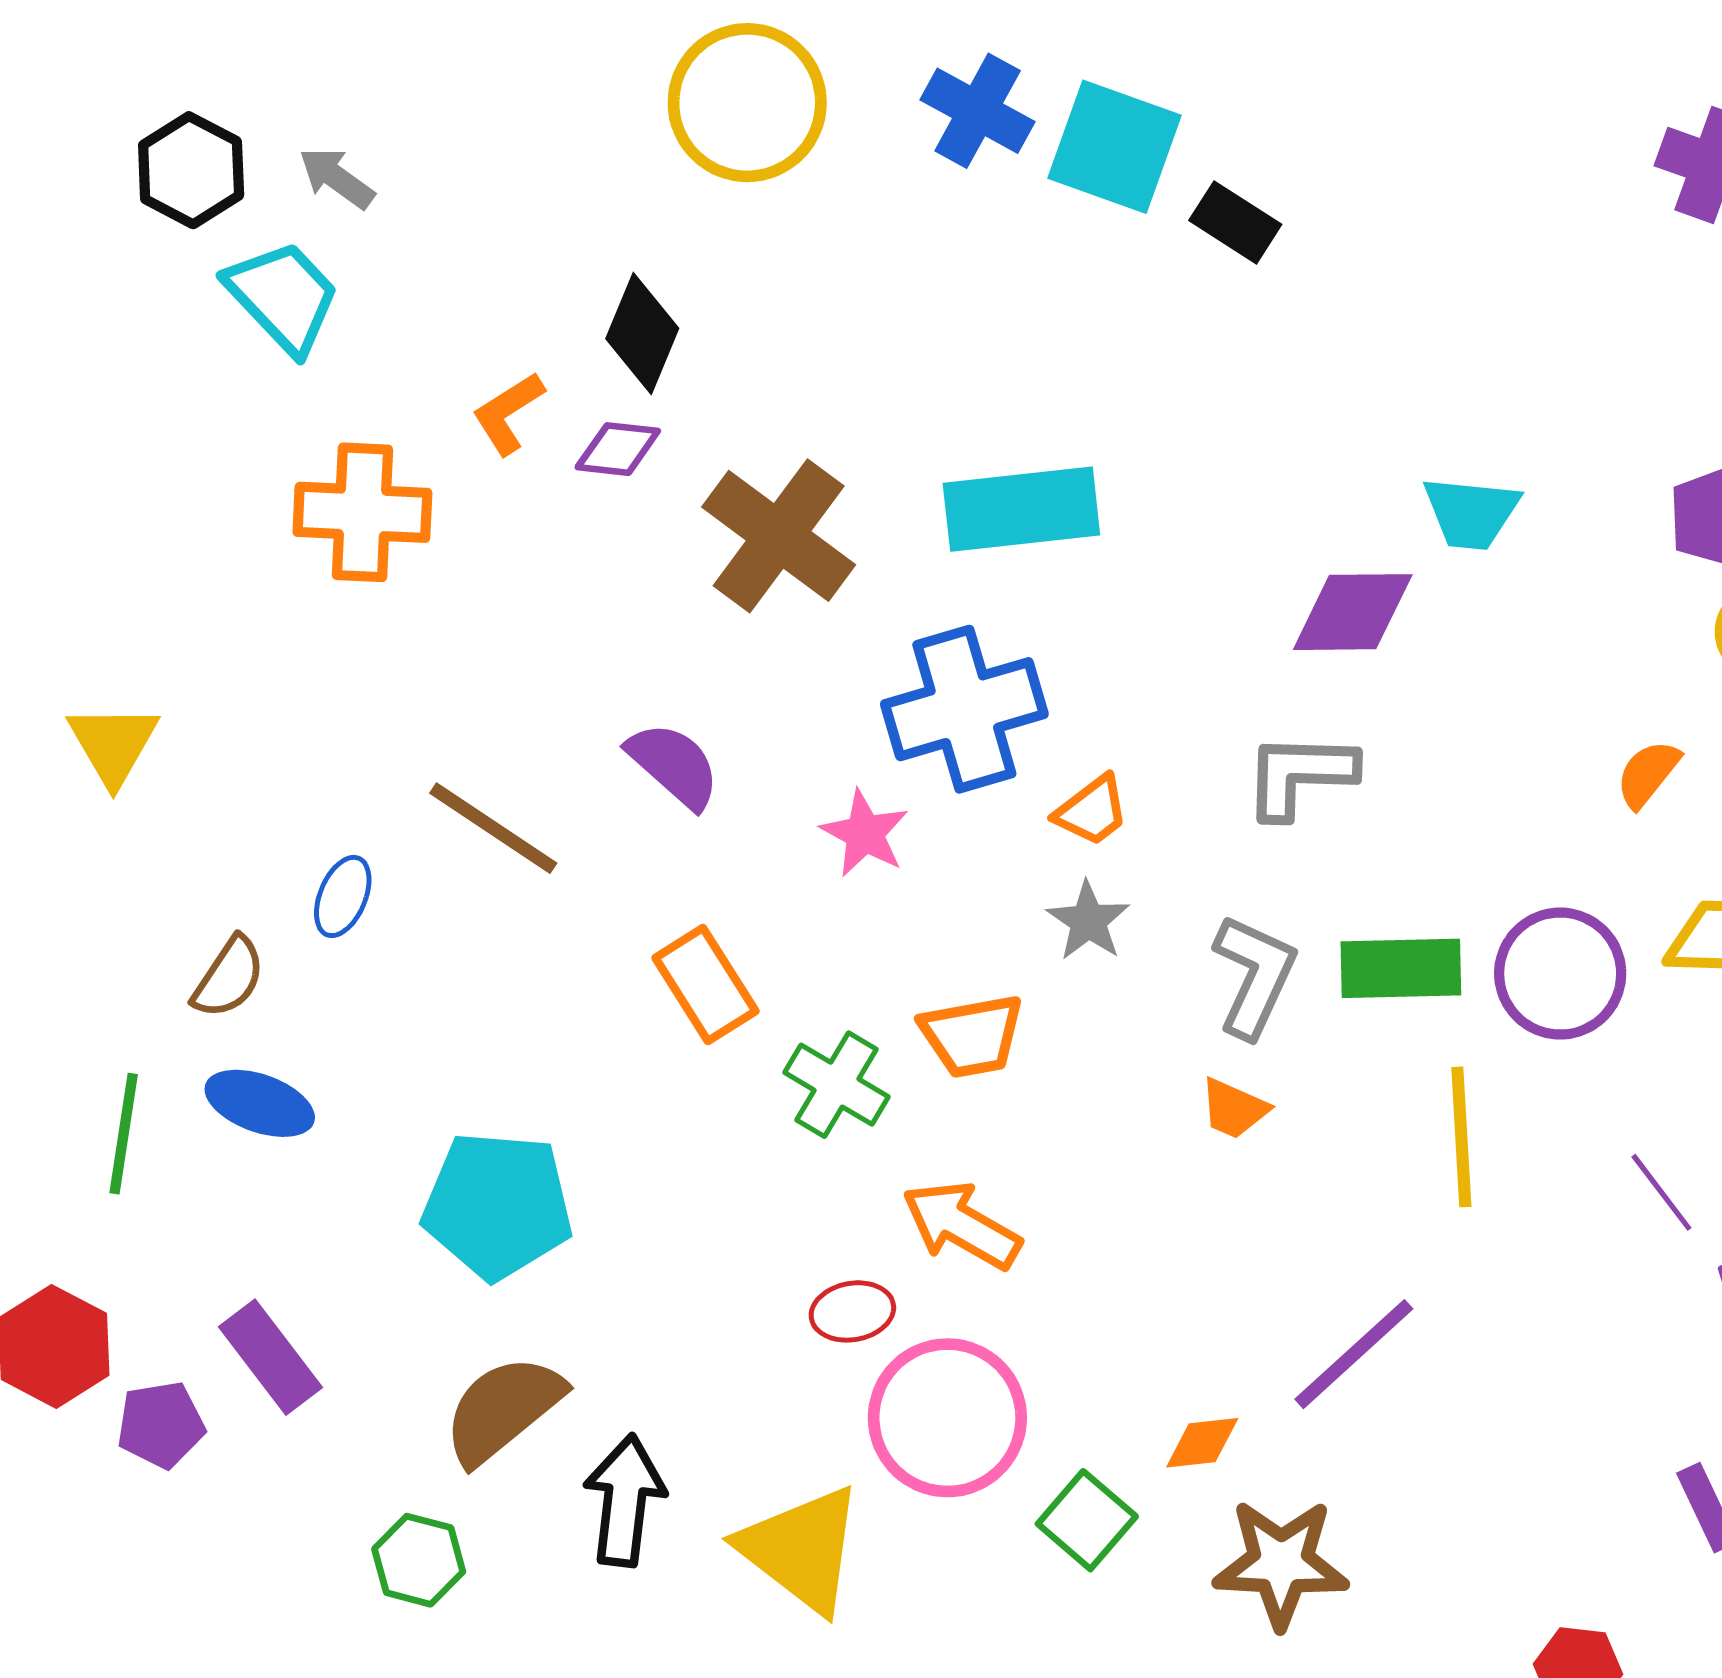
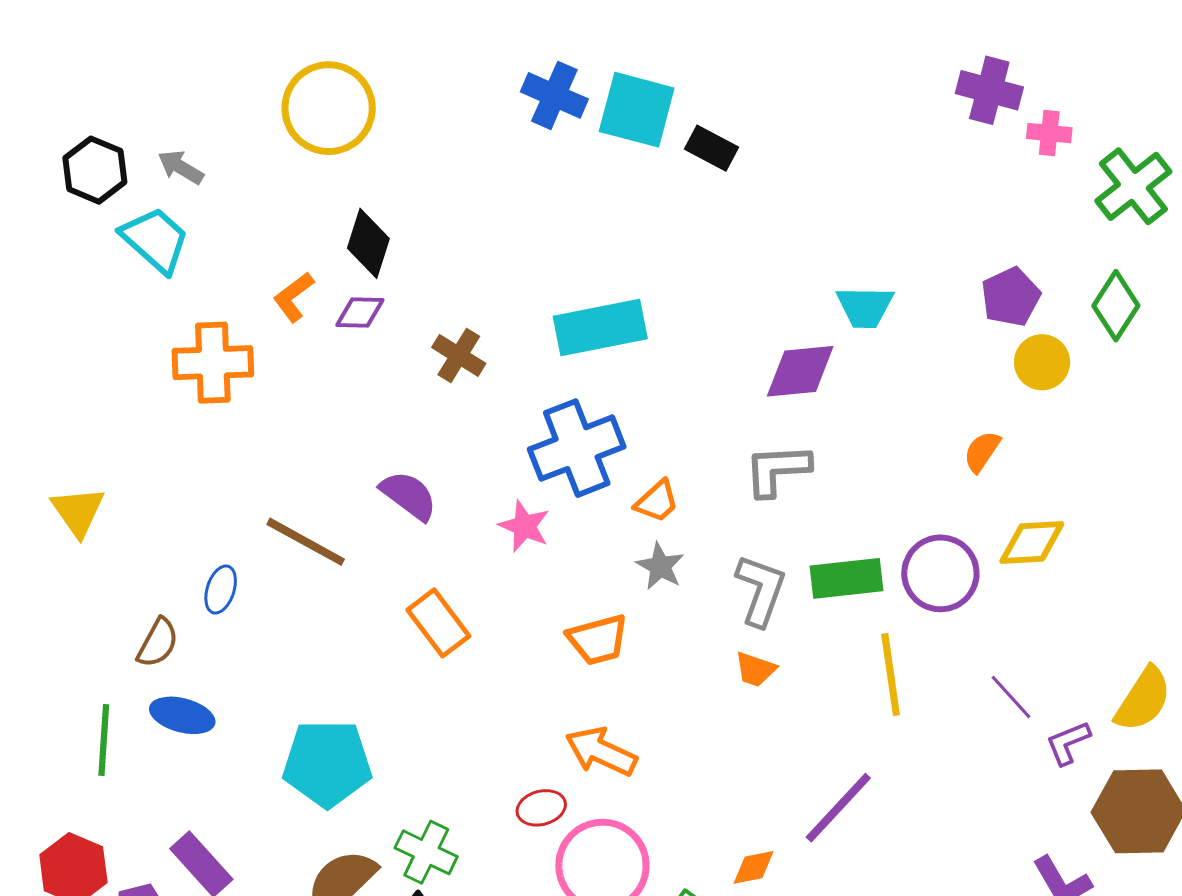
yellow circle: (747, 103) -> (329, 108), moved
brown cross: (779, 536) -> (459, 355), size x0.6
green cross: (837, 1085) -> (426, 852), moved

